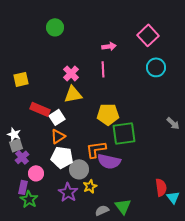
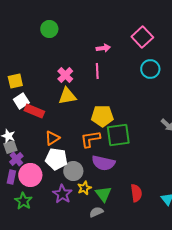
white square: (57, 117) -> (21, 101), moved
orange L-shape: (96, 149) -> (90, 139), moved
pink circle: (36, 173) -> (30, 175), size x1.5
purple rectangle: (23, 187) -> (11, 177), moved
red semicircle: (161, 187) -> (136, 193), moved
green triangle: (123, 206) -> (103, 194), moved

